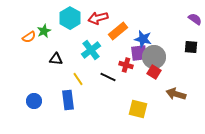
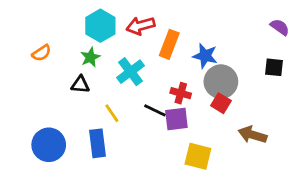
green star: (44, 31) -> (90, 57), moved
orange rectangle: (118, 31) -> (169, 44), turned -30
purple square: (139, 53) -> (176, 119), moved
blue circle: (34, 101) -> (49, 145), size x1.5

